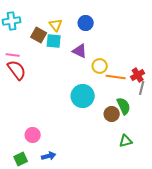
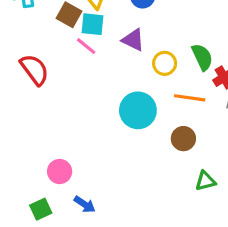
pink line: (13, 55) -> (86, 46), moved, turned 32
orange line: (116, 77) -> (190, 98), moved
green semicircle: (124, 106) -> (202, 57), moved
blue arrow: (49, 156) -> (85, 204), turned 48

